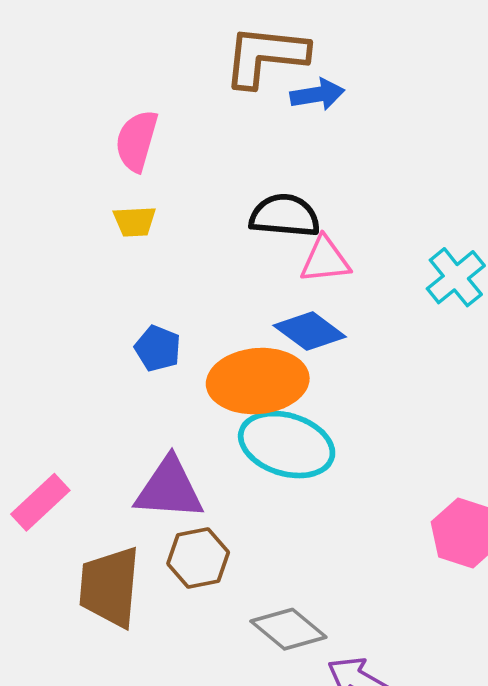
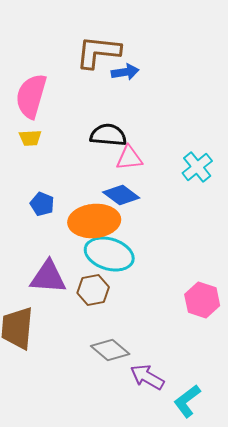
pink semicircle: (137, 141) -> (31, 96), size x1.4
brown hexagon: (198, 558) -> (93, 290), moved

